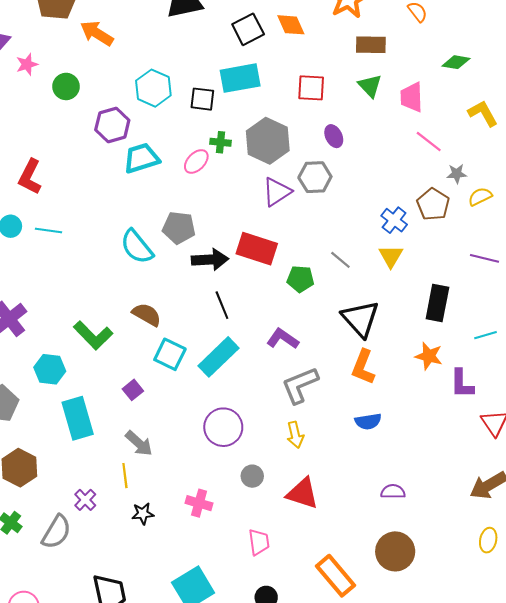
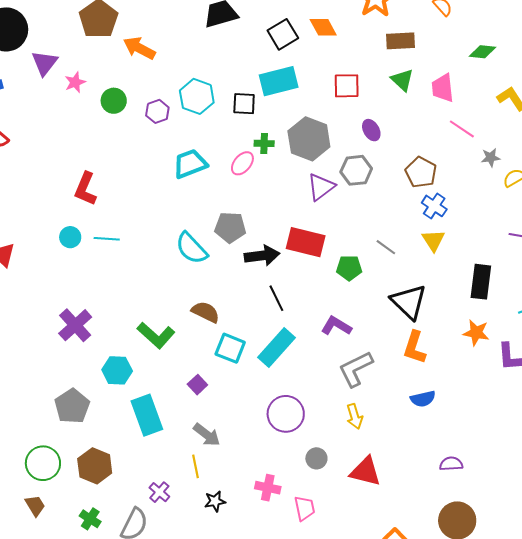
purple hexagon: (112, 125) -> (157, 111), moved, size x0.7
brown pentagon: (433, 204) -> (421, 172), moved
pink trapezoid: (259, 542) -> (305, 508), moved

